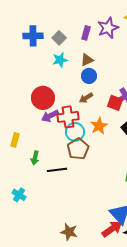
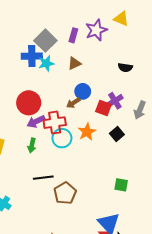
blue cross: (33, 36) -> (32, 56), moved
gray square: (59, 38) -> (45, 41), size x1.5
blue circle: (89, 76) -> (83, 91), moved
brown pentagon: (78, 149) -> (65, 193), moved
green arrow: (35, 158) -> (32, 145), moved

